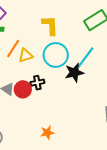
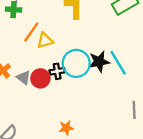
cyan circle: (56, 55) -> (76, 63), moved
cyan line: (86, 57) -> (118, 63), moved, turned -70

